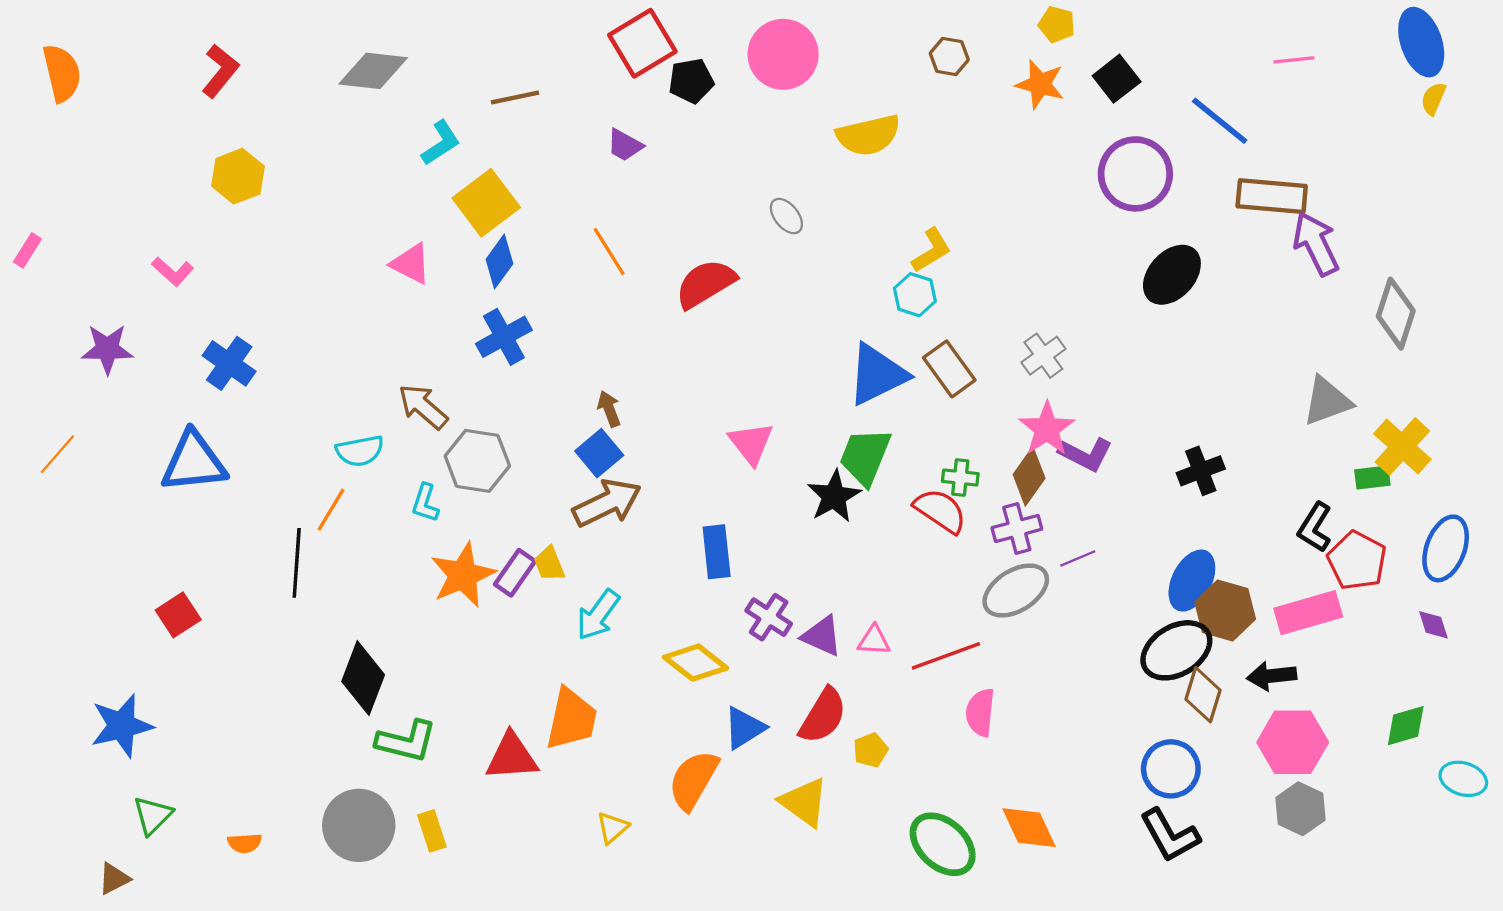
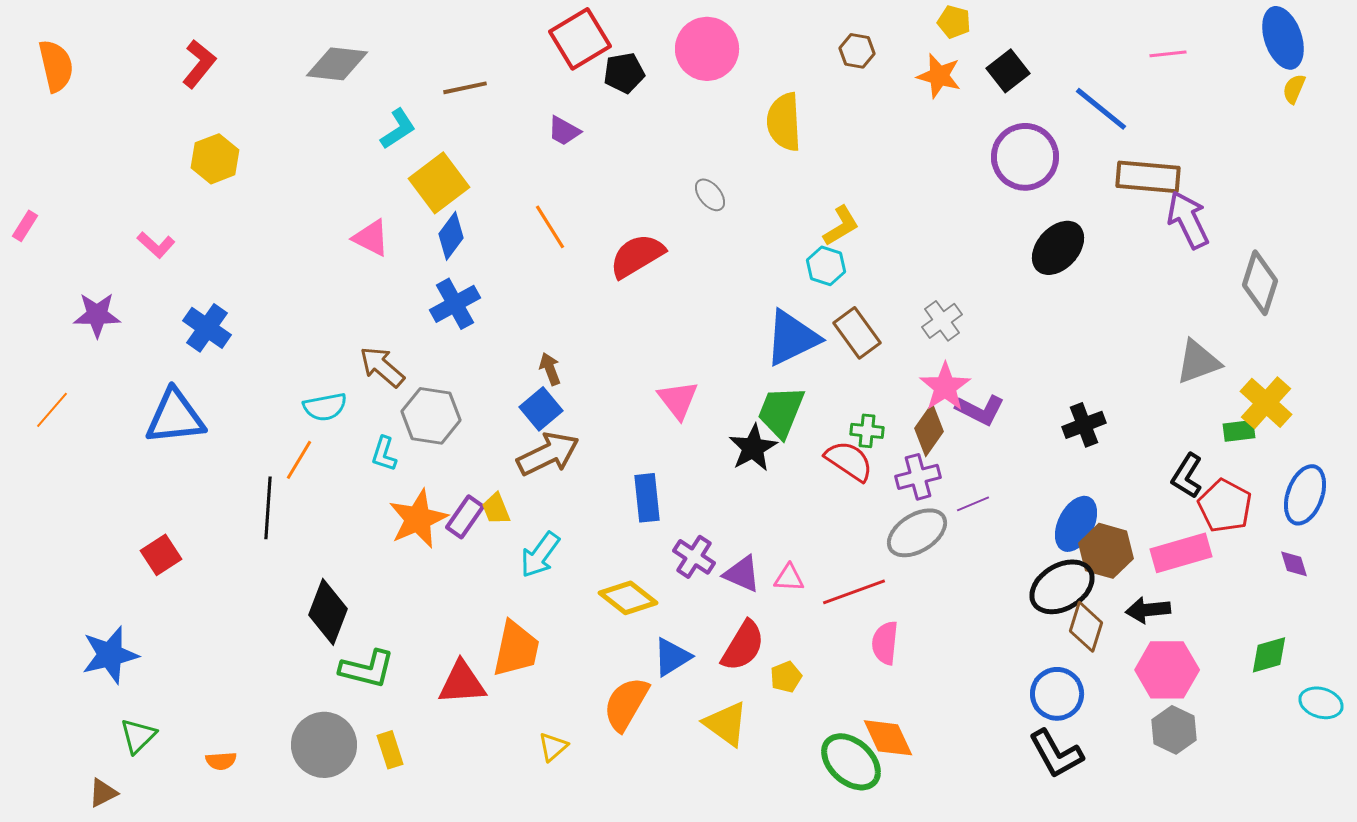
yellow semicircle: (868, 135) -> (784, 122), turned 100
orange diamond: (1029, 828) -> (888, 738), moved

